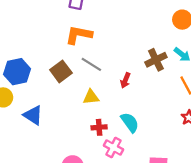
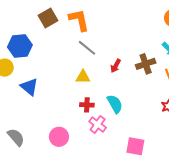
orange L-shape: (79, 35) -> (79, 20), turned 60
brown cross: (156, 60) -> (146, 64), moved
brown square: (61, 71) -> (48, 18), moved

